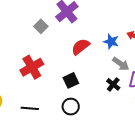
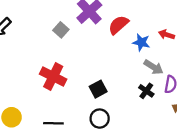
red semicircle: (80, 47) -> (118, 25), moved
red cross: (32, 67) -> (53, 77), turned -30

